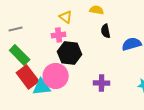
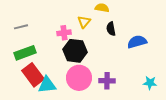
yellow triangle: (66, 17) -> (84, 22), moved, turned 32
green rectangle: (20, 55) -> (25, 53), turned -65
pink circle: (56, 76) -> (79, 78), moved

